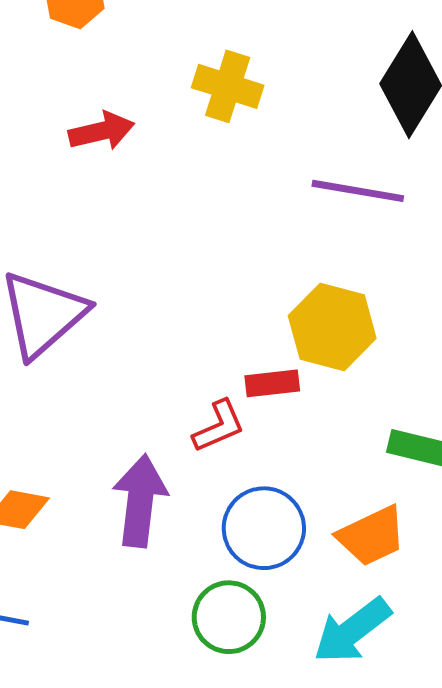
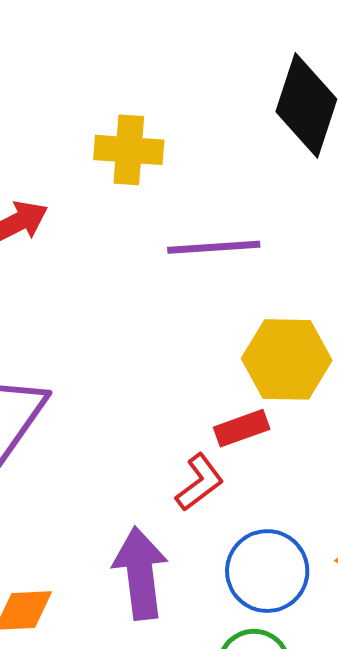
purple line: (358, 191) -> (214, 247), moved

